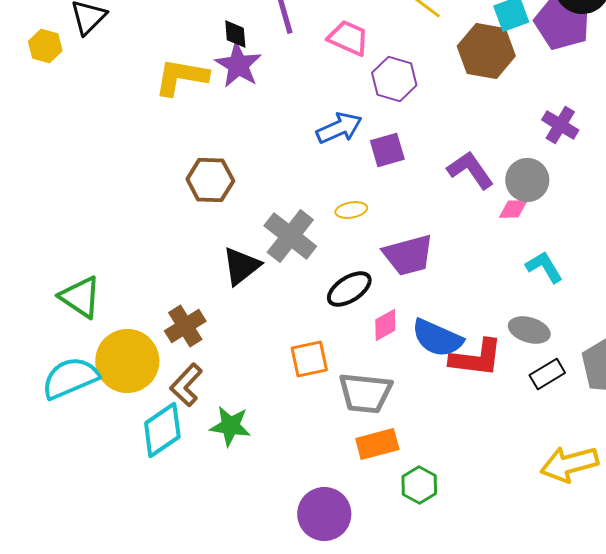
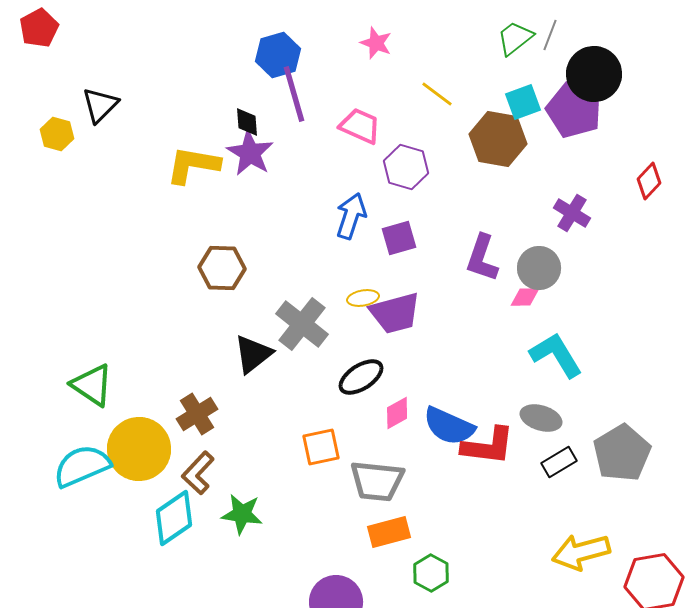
blue arrow: (339, 128) -> (351, 216), turned -48
purple L-shape: (470, 170) -> (482, 258), turned -126
purple trapezoid: (408, 255) -> (395, 313), moved
cyan L-shape: (544, 267) -> (556, 355), size x1.4

